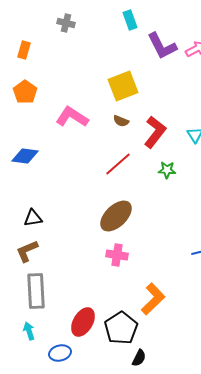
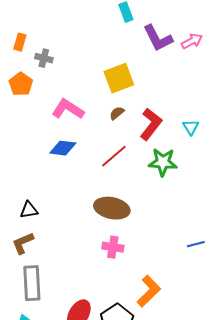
gray cross: (66, 23) -> (44, 58), moved
brown semicircle: (121, 121) -> (117, 113), turned 119
blue diamond: (25, 156) -> (63, 148), moved
green star: (167, 170) -> (163, 162), size x1.6
brown ellipse: (116, 216) -> (112, 208), turned 56

